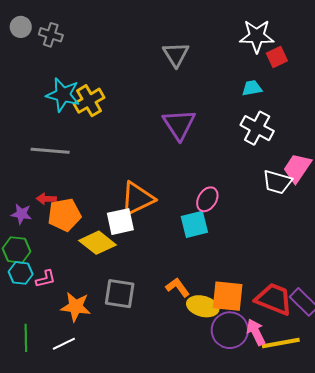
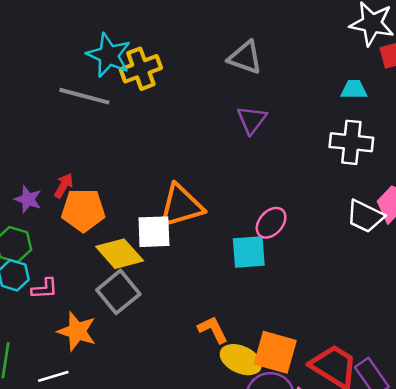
gray triangle: (176, 54) -> (245, 58), moved, turned -48
purple triangle: (179, 124) -> (252, 120), size x0.7
white cross: (257, 128) -> (351, 142), turned -32
gray line: (50, 151) -> (84, 96), moved
red arrow: (46, 199) -> (64, 186), turned 108
gray square: (120, 294) -> (118, 292), moved, turned 32

